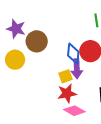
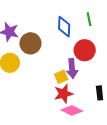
blue diamond: (73, 54) -> (64, 27), moved

